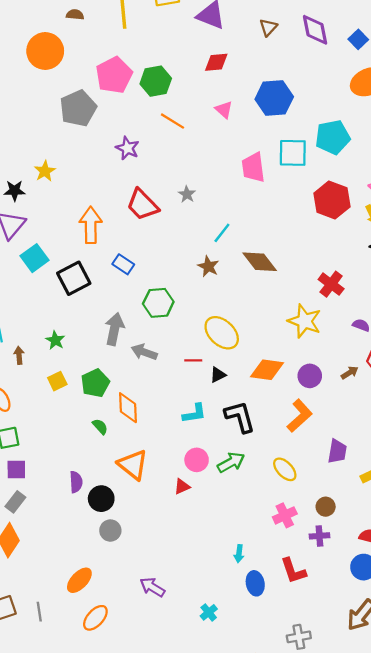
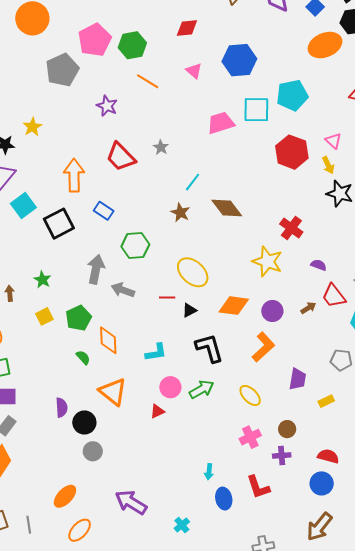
pink trapezoid: (253, 167) -> (221, 123), turned 80
cyan L-shape: (194, 413) -> (156, 352), moved
purple arrow: (152, 587) -> (131, 502), size x1.4

